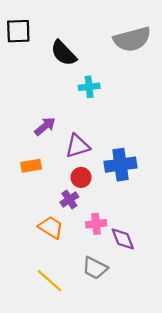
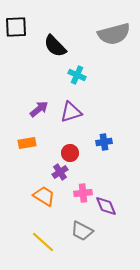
cyan cross: (89, 87) -> (77, 75), turned 30
purple triangle: (78, 146) -> (71, 112), moved
blue cross: (120, 165) -> (104, 142), size x0.6

